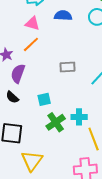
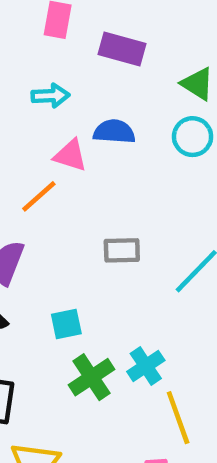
pink triangle: (32, 23) -> (70, 155), moved
cyan cross: (79, 117) -> (146, 366), turned -35

